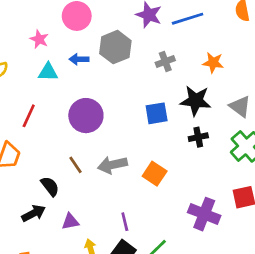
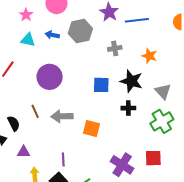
orange square: (155, 174) -> (91, 129), turned -30

